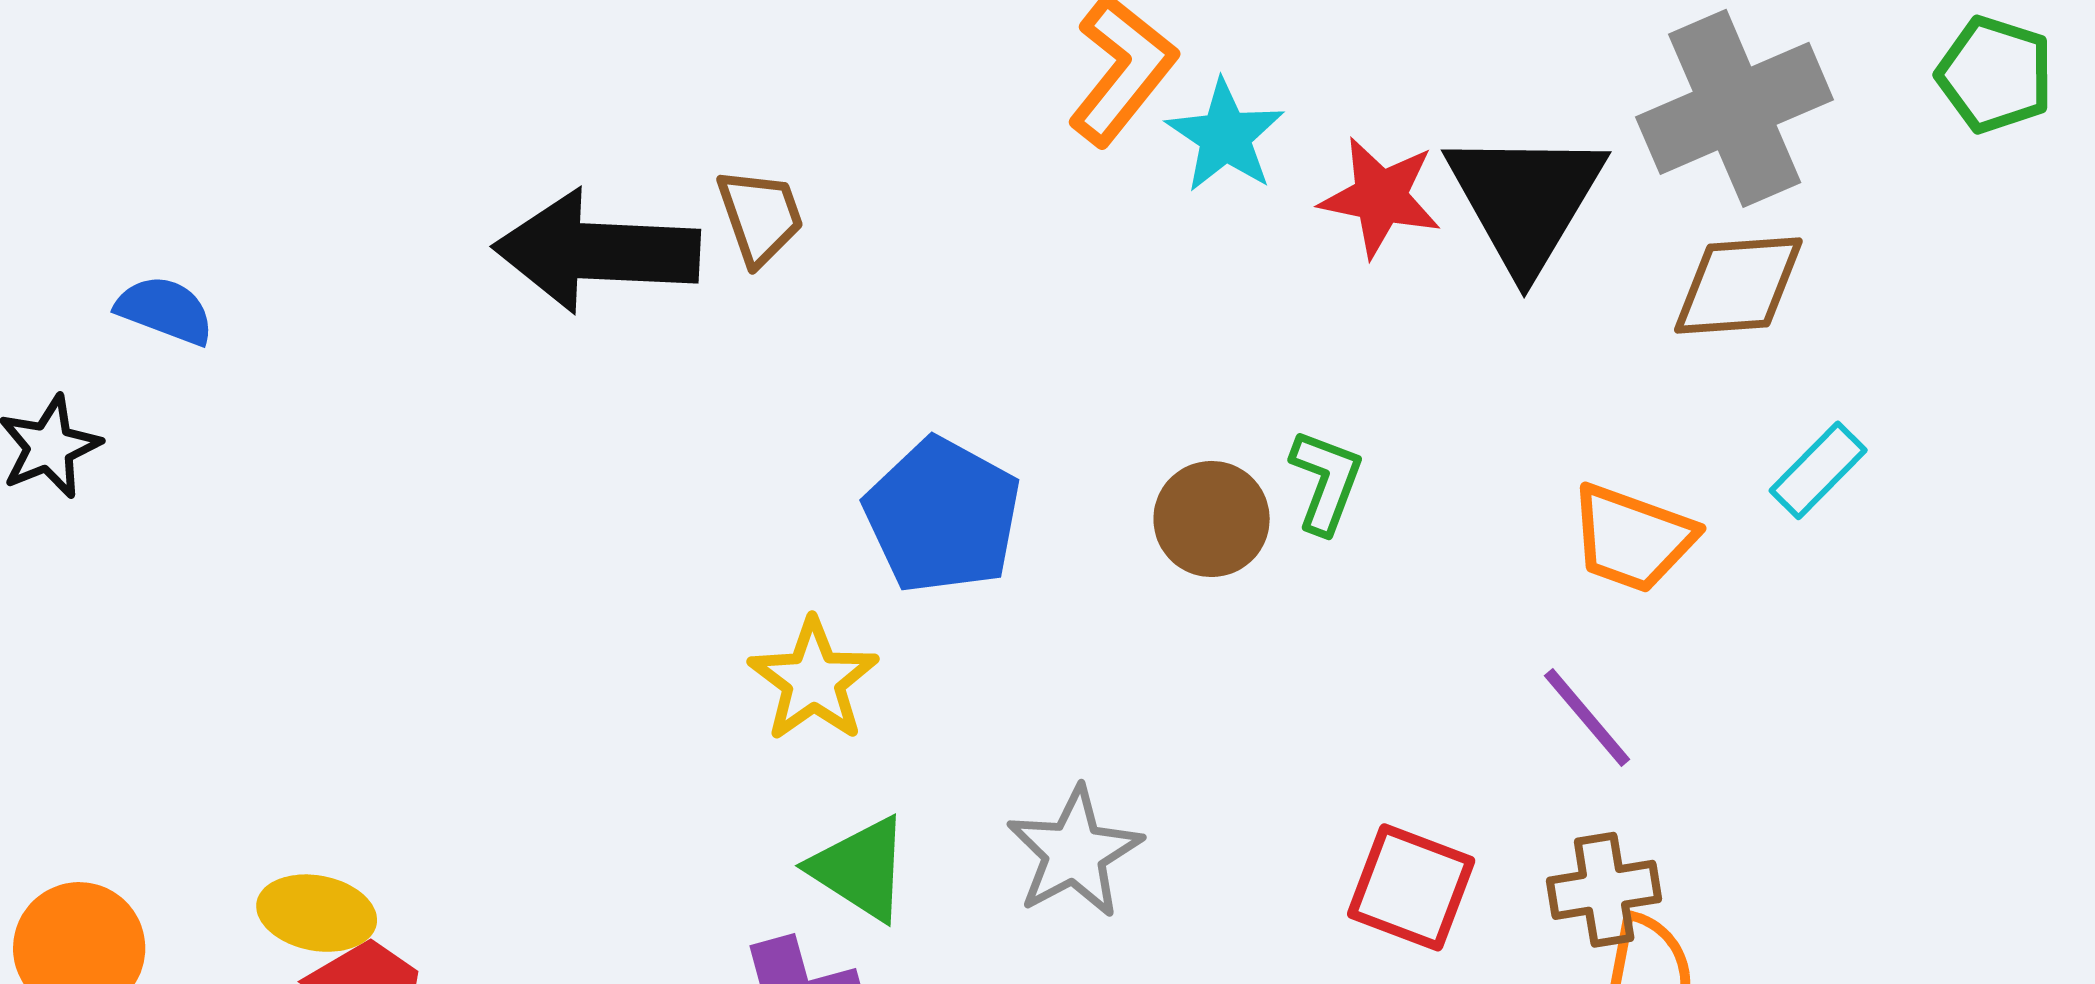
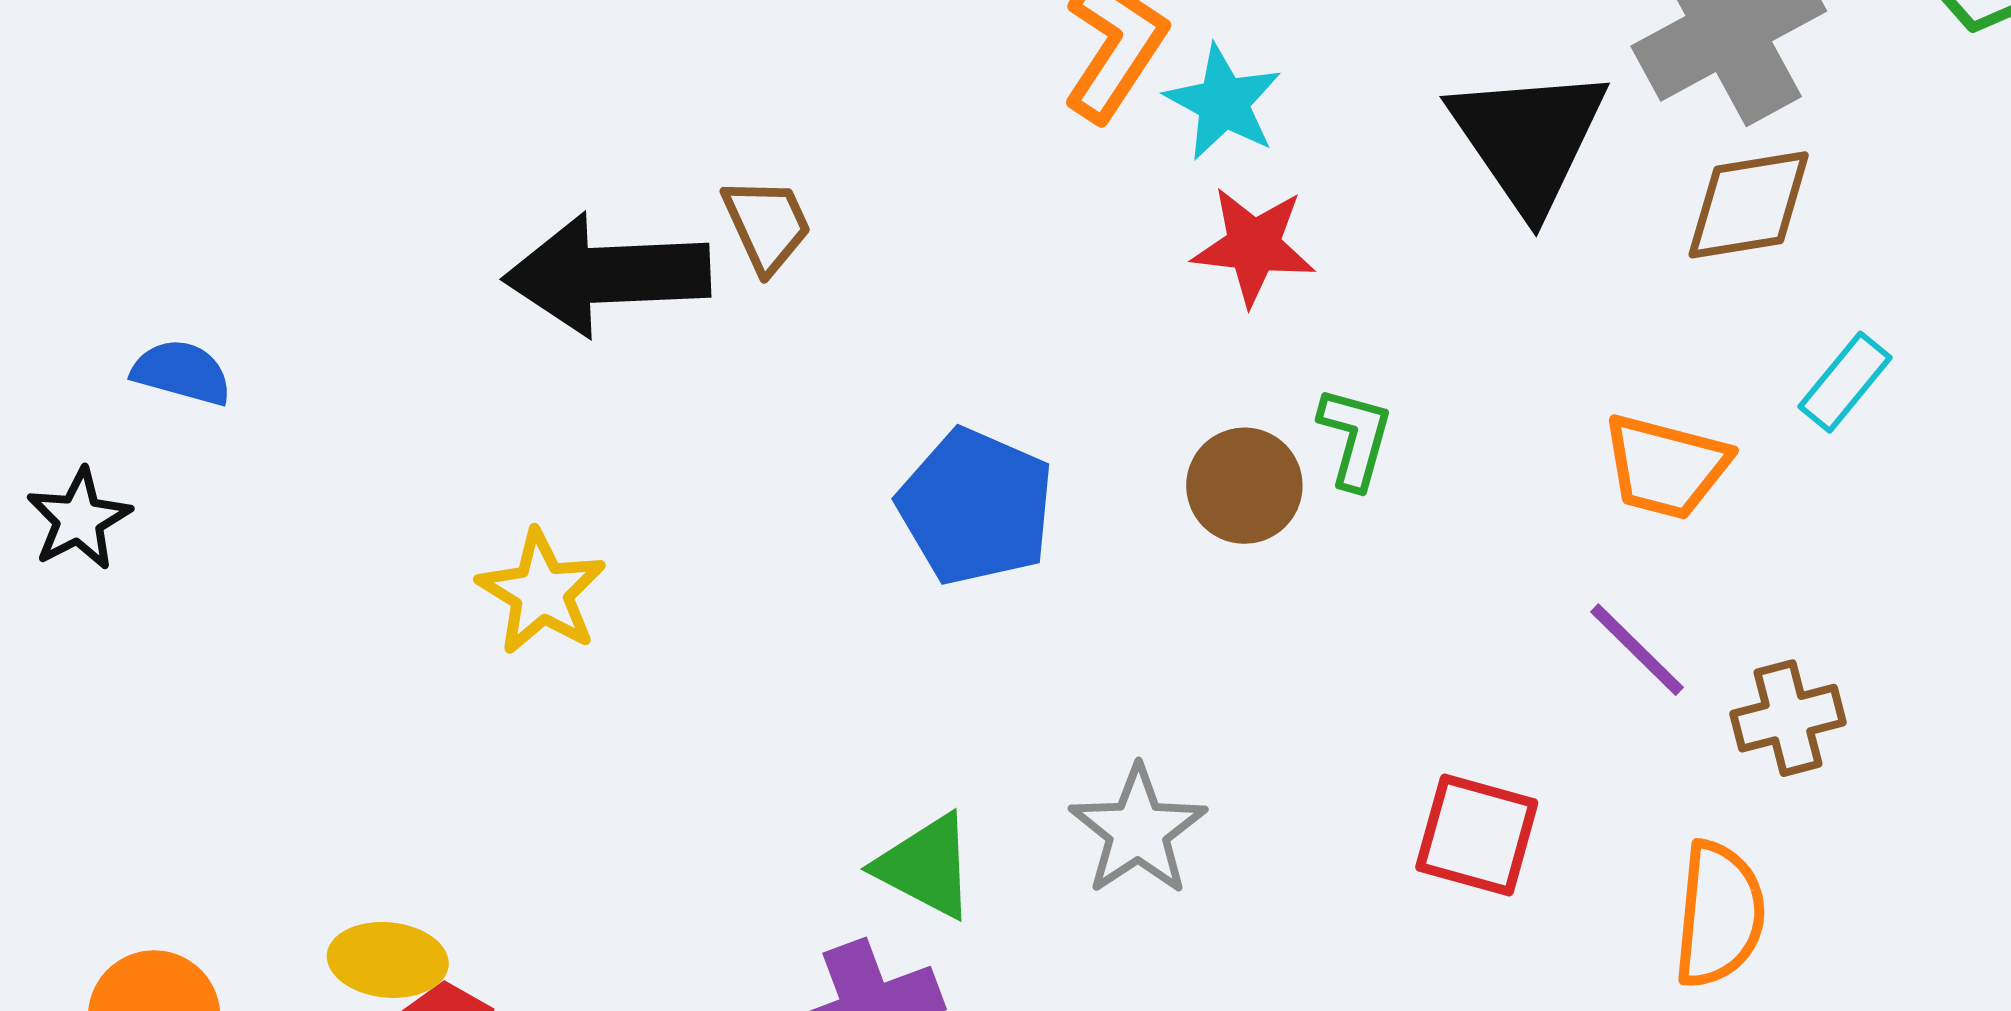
red star: (1380, 197) -> (1254, 246), moved
yellow star: (814, 680) -> (542, 592), moved
brown cross: (1604, 890) -> (1788, 718), moved

